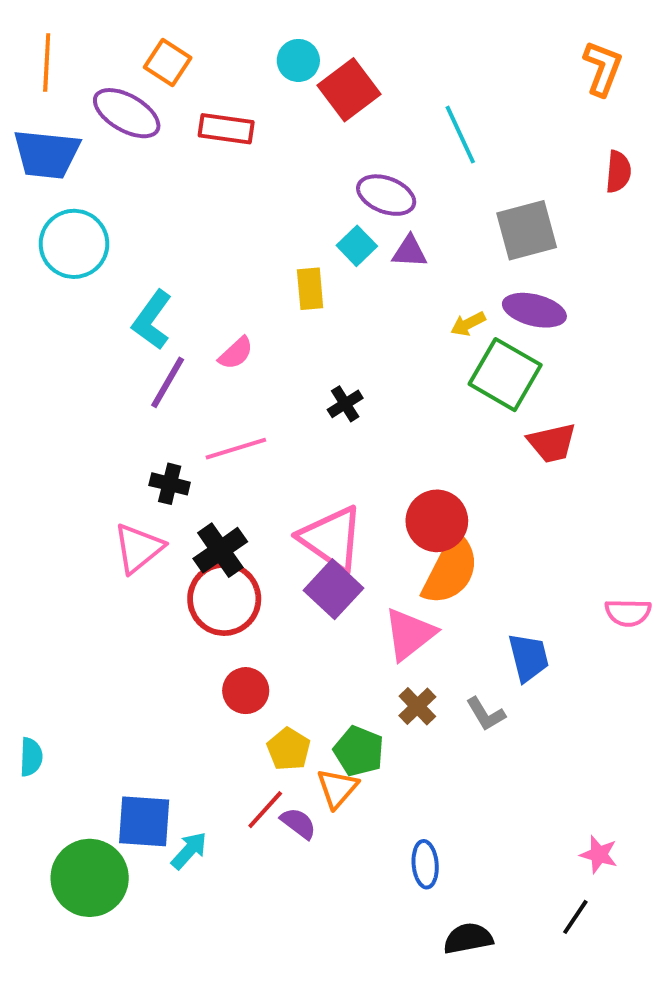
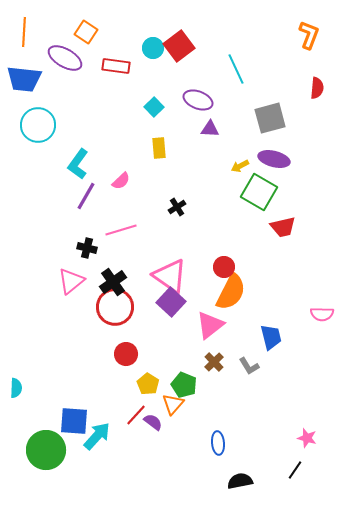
cyan circle: (298, 60) -> (153, 48), moved
cyan square: (357, 246) -> (154, 107), moved
red circle: (437, 521) -> (224, 267), size x0.7
cyan arrow: (189, 851) -> (97, 436), size x1.4

